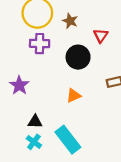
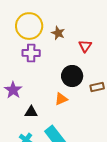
black circle: (78, 57) -> (72, 76), moved
black triangle: (35, 122) -> (31, 112), moved

